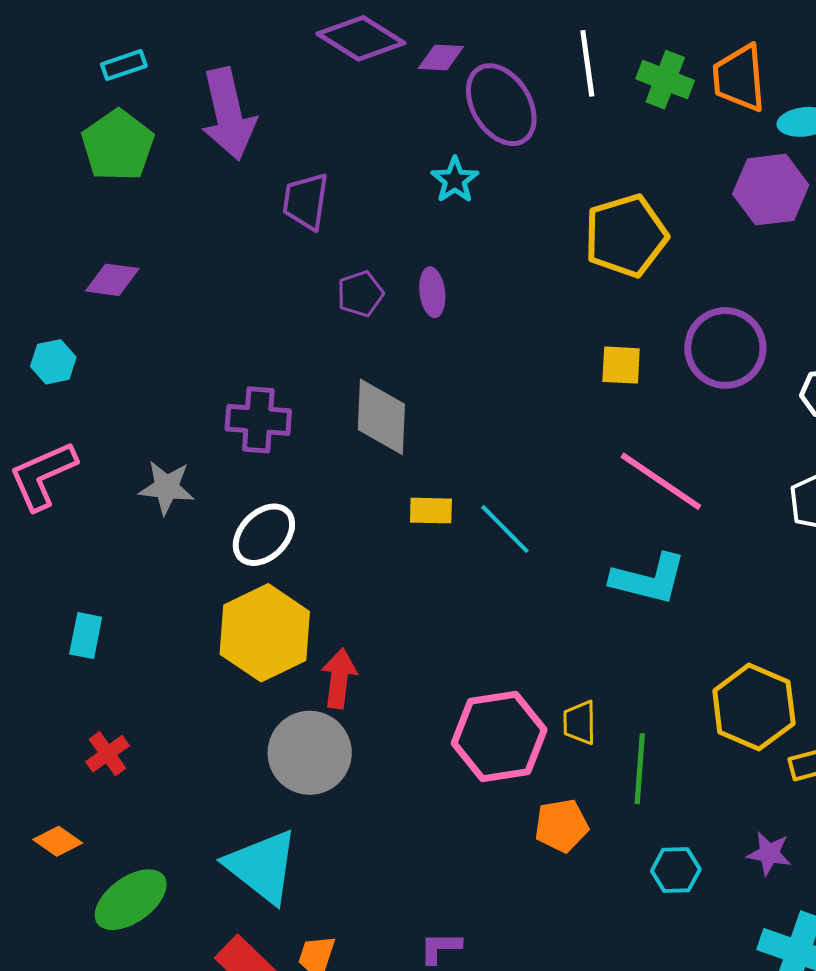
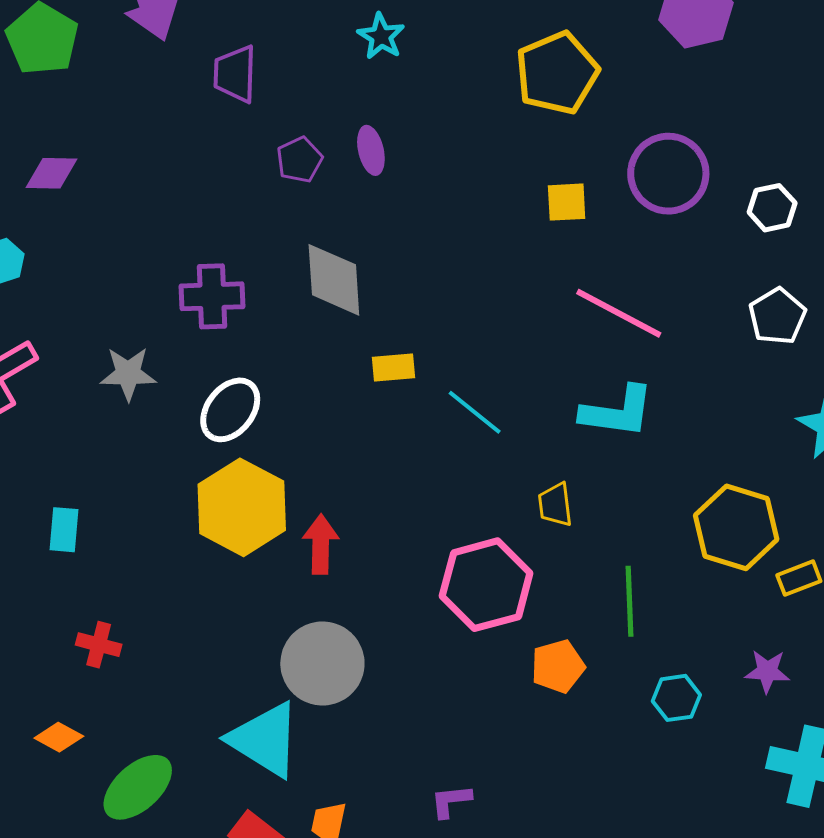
cyan line: (505, 529) -> (475, 412), moved
yellow trapezoid: (580, 723) -> (555, 505), moved
gray circle: (310, 753) -> (322, 663), moved
red cross: (107, 754) -> (99, 645), turned -33

